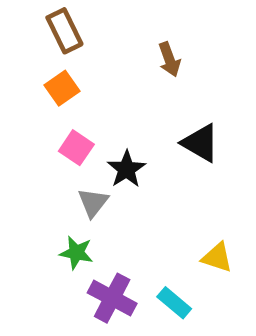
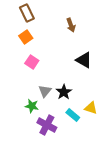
black star: (126, 169) -> (64, 92), moved
gray triangle: (93, 203) -> (45, 91), moved
cyan rectangle: (174, 303) -> (73, 115), moved

